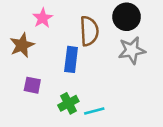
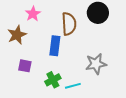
gray star: (132, 50) -> (96, 64), moved

